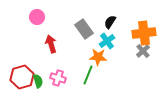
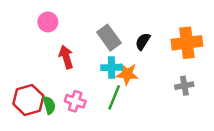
black semicircle: (110, 22) -> (143, 41), moved
cyan cross: (107, 41) -> (112, 67), moved, turned 35
gray cross: (143, 51) -> (184, 86), moved, turned 32

